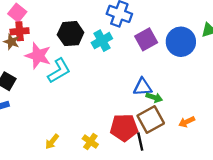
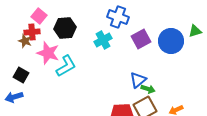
pink square: (17, 13) -> (39, 16), moved
black hexagon: (71, 34) -> (65, 28), moved
blue triangle: (143, 87) -> (138, 80), turned -36

